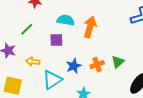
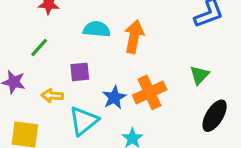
purple square: (56, 40) -> (80, 72), moved
green triangle: (118, 62) -> (199, 75), moved
orange cross: (97, 65) -> (150, 92), size x1.5

